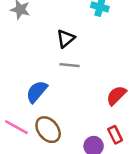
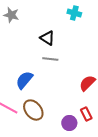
black triangle: (66, 39) -> (47, 38), turned -49

